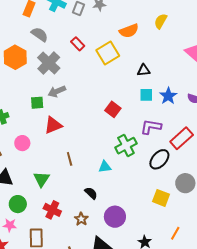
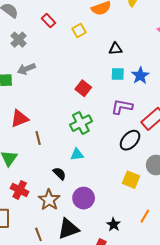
yellow square: (108, 53) -> (79, 31), size x0.6
gray cross: (49, 63) -> (19, 40), size x0.7
red triangle: (53, 125) -> (20, 119), moved
green cross: (126, 146) -> (81, 123), moved
cyan triangle: (105, 167) -> (77, 155), moved
brown star: (81, 219) -> (49, 200), size x1.5

